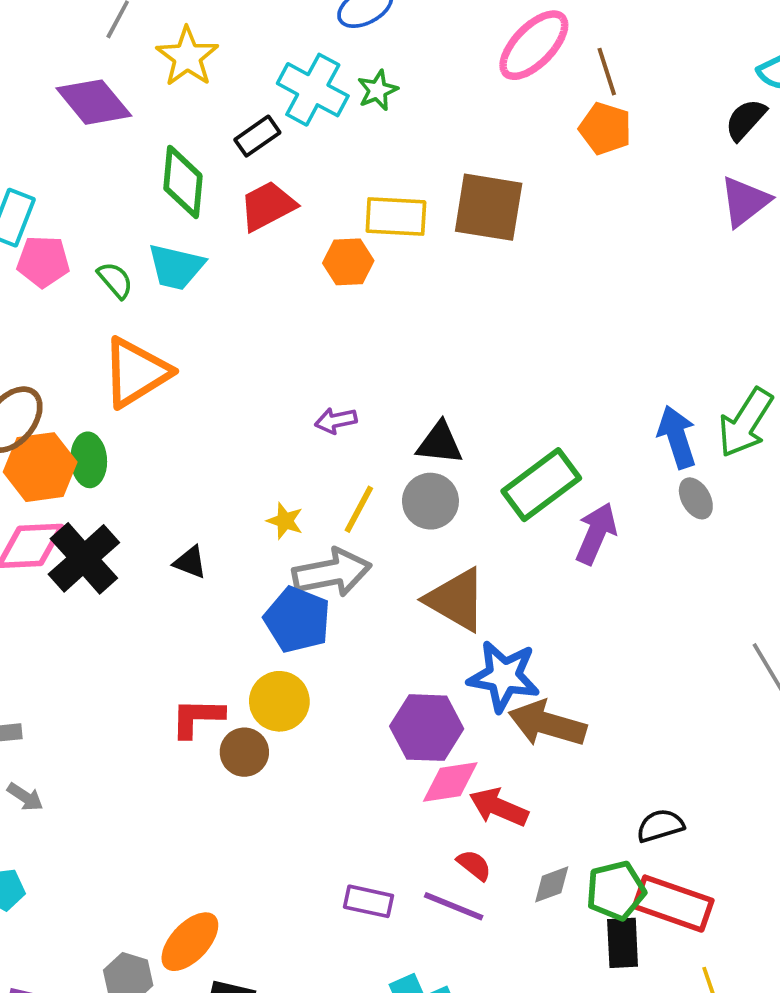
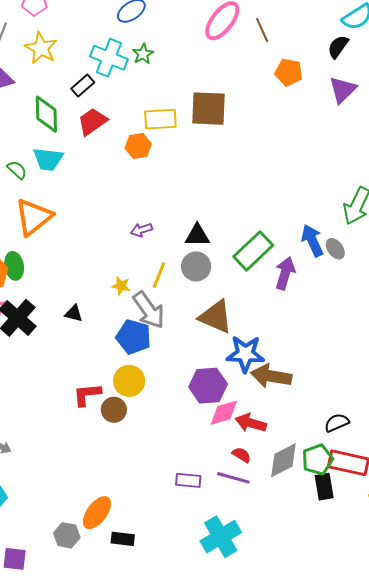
orange pentagon: (605, 129) -> (289, 72), moved
blue arrow: (677, 437) -> (312, 240), moved
gray arrow: (332, 573) -> (149, 310), turned 72
gray diamond: (552, 884) -> (283, 460), size x1.6

